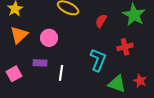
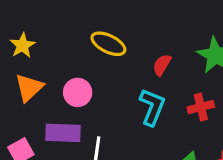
cyan L-shape: (98, 60) -> (152, 107), moved
purple rectangle: (40, 63) -> (63, 133), size x1.5

